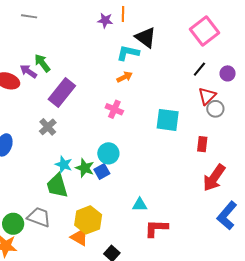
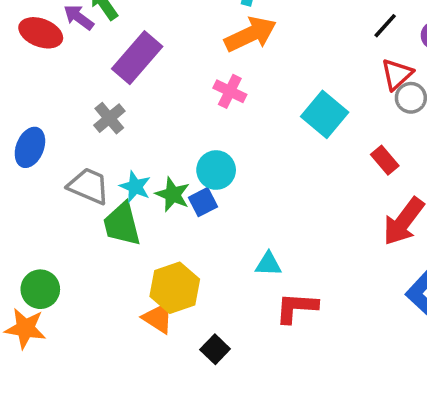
orange arrow: (125, 77) -> (250, 34), size x1.8
cyan square: (168, 120) -> (325, 114), turned 30
red rectangle: (202, 144) -> (385, 160), turned -49
gray trapezoid: (39, 217) -> (89, 186), moved

